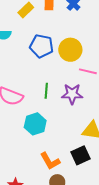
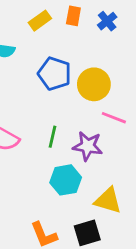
cyan hexagon: (35, 124) -> (66, 180), moved

